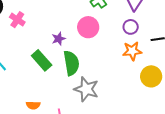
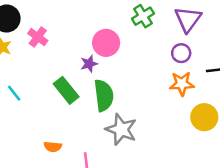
pink circle: (88, 27) -> (106, 43), moved

